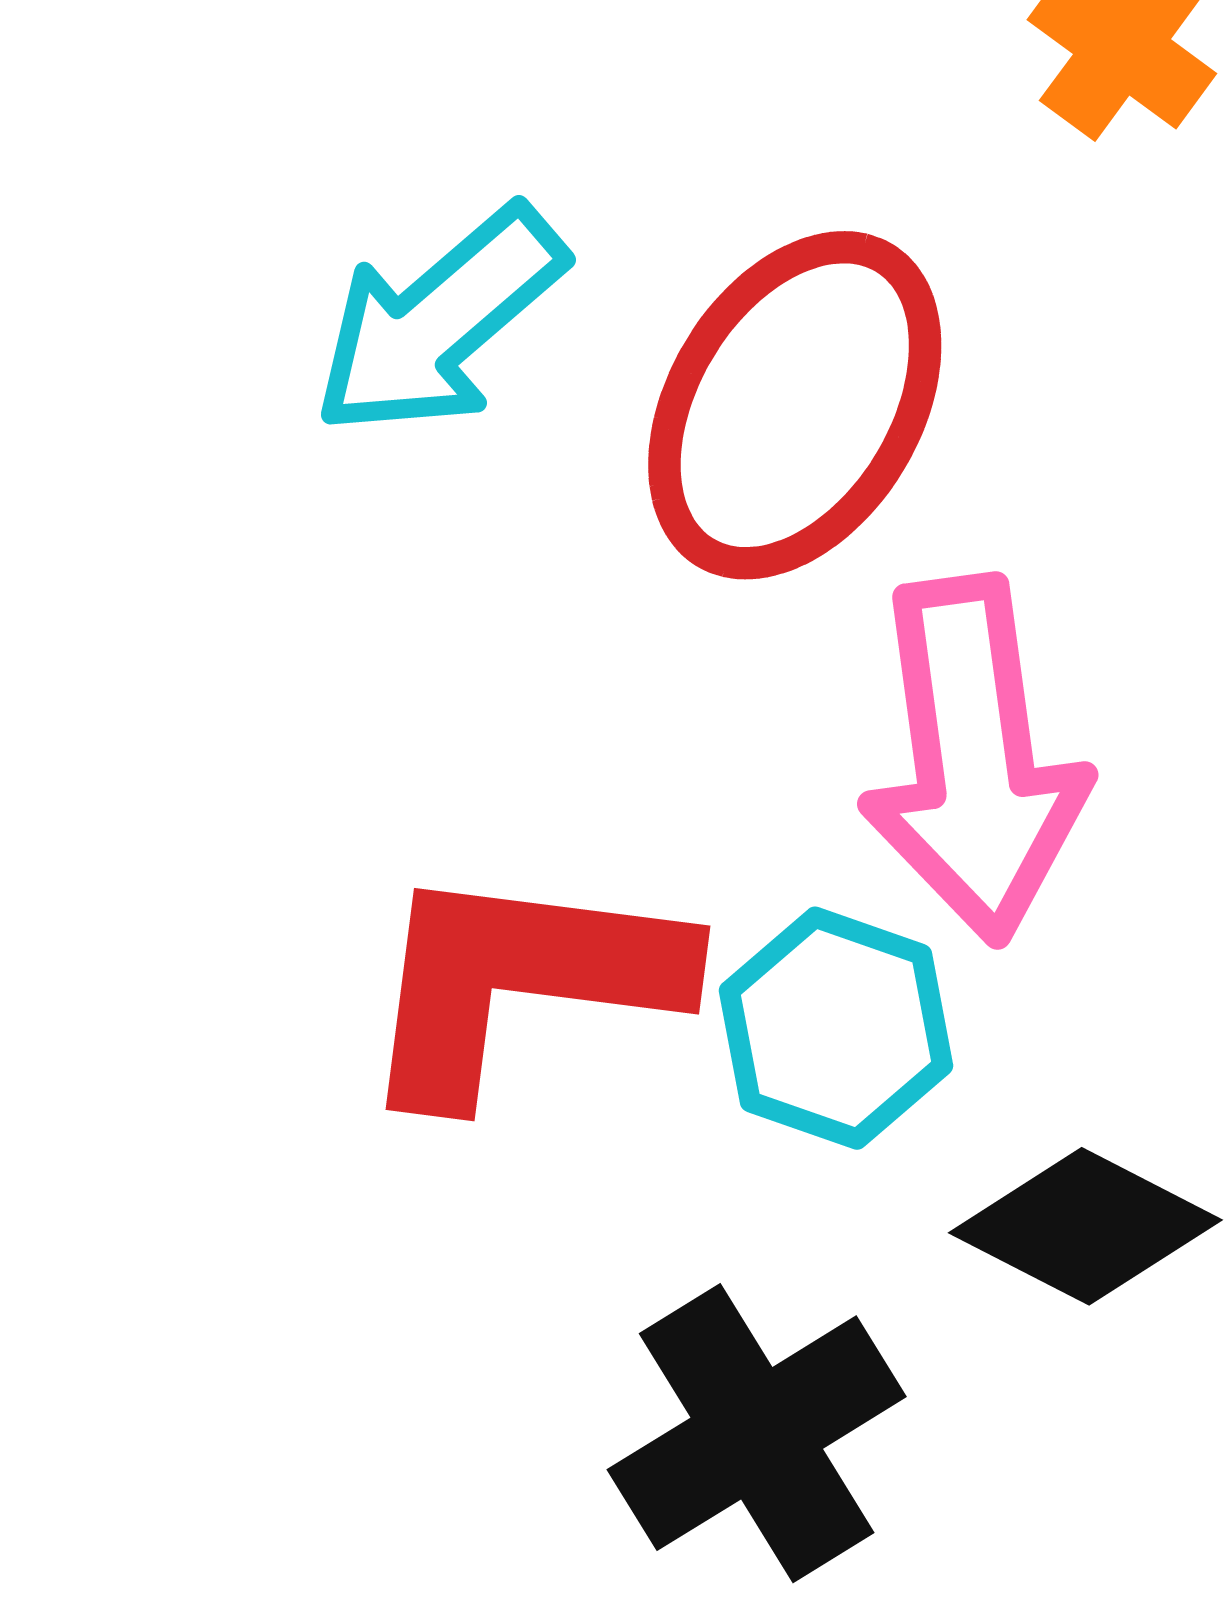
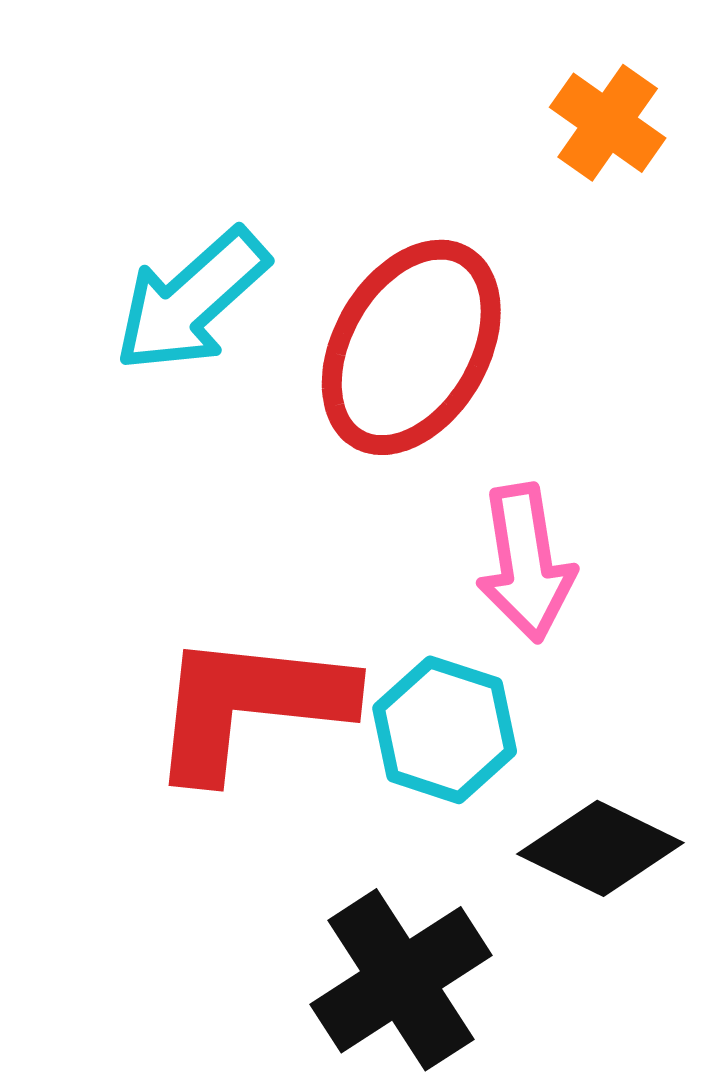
pink arrow: (974, 760) -> (526, 563), size x0.7

